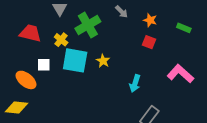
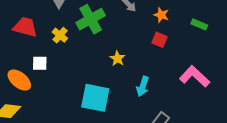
cyan square: (75, 60) -> (95, 98), moved
yellow star: (103, 61) -> (117, 58), moved

